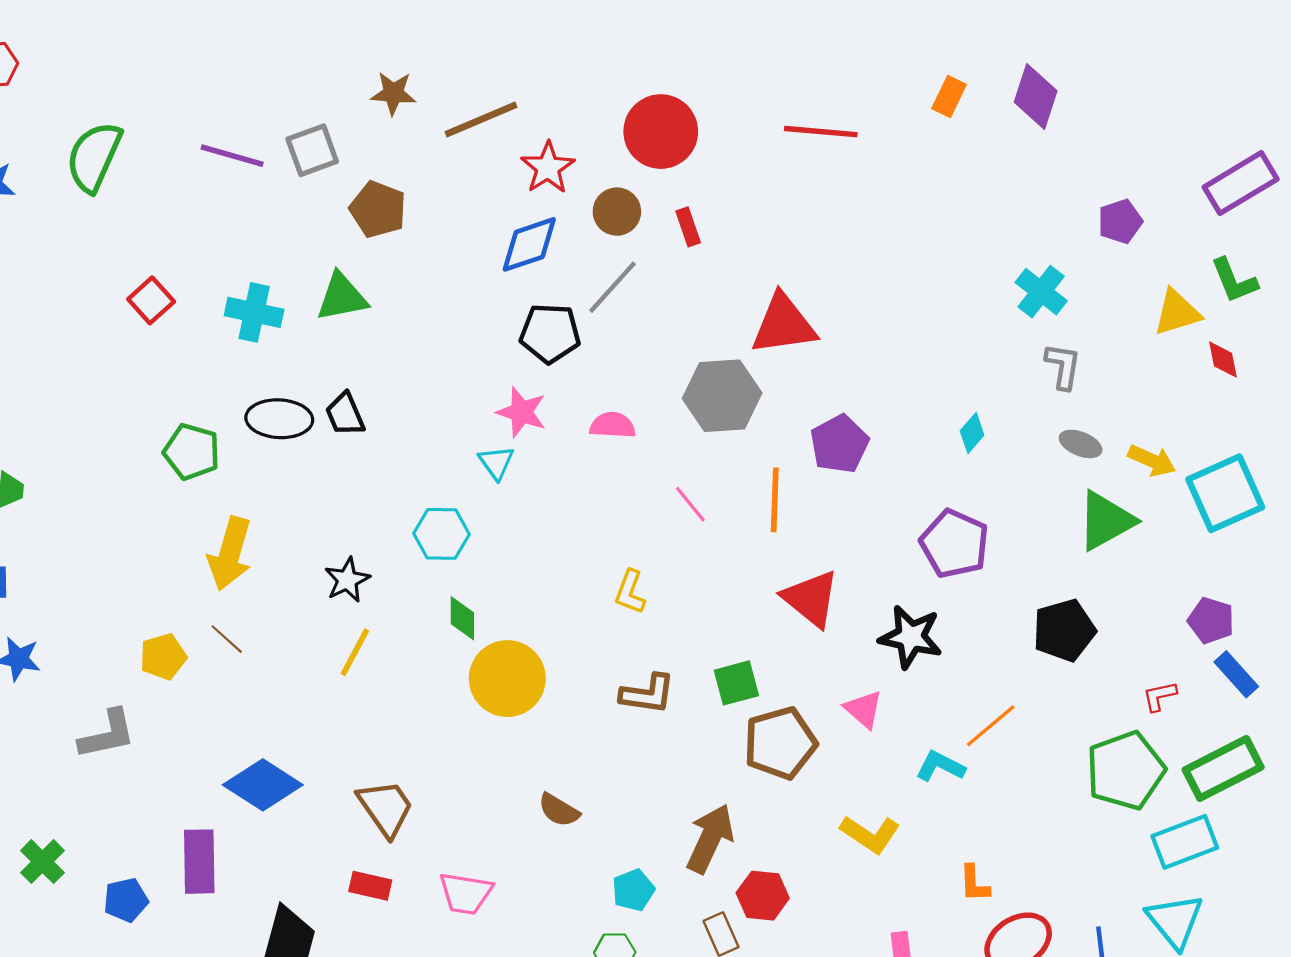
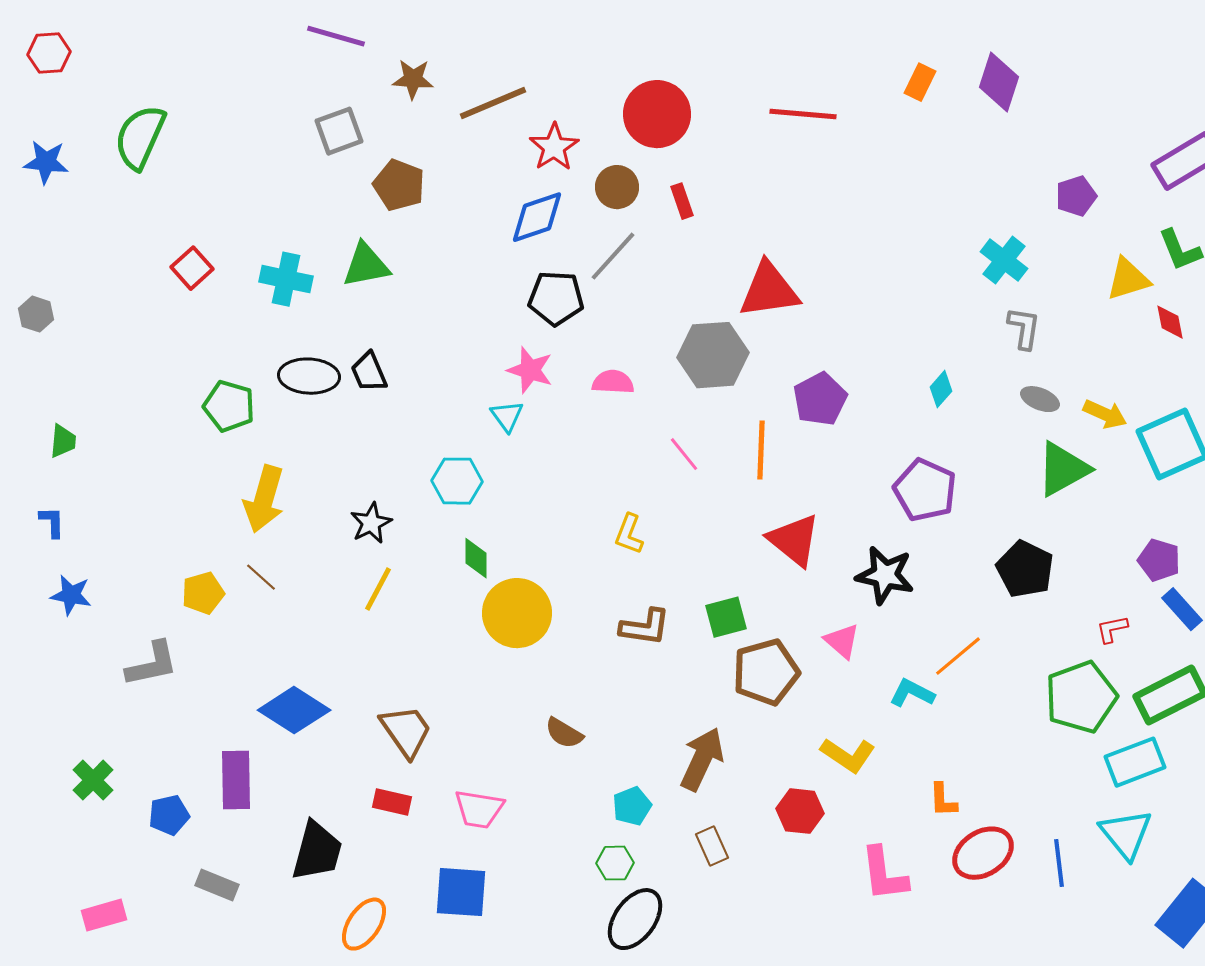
purple line: (232, 156) -> (336, 36), moved
black pentagon: (1064, 630) -> (1025, 569), turned -30
red hexagon: (763, 896) -> (800, 811), moved

